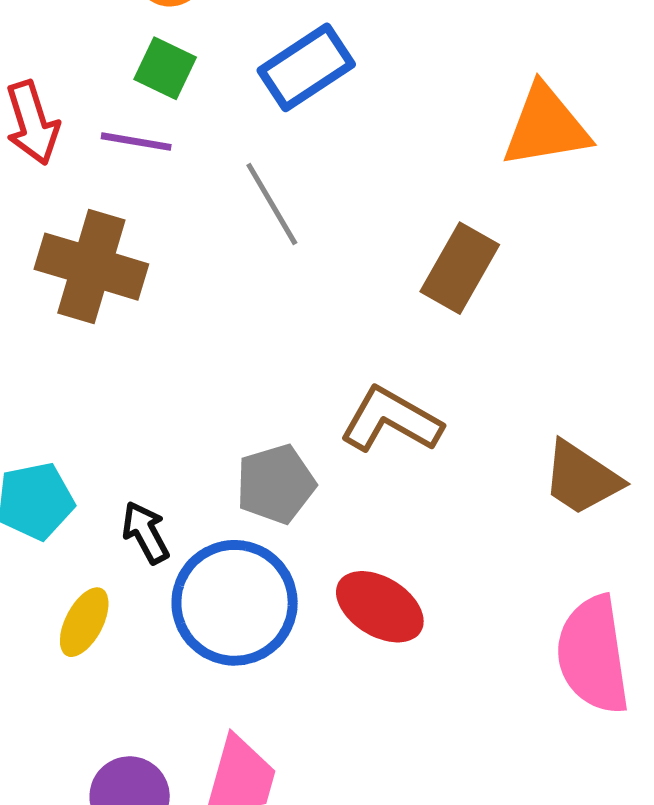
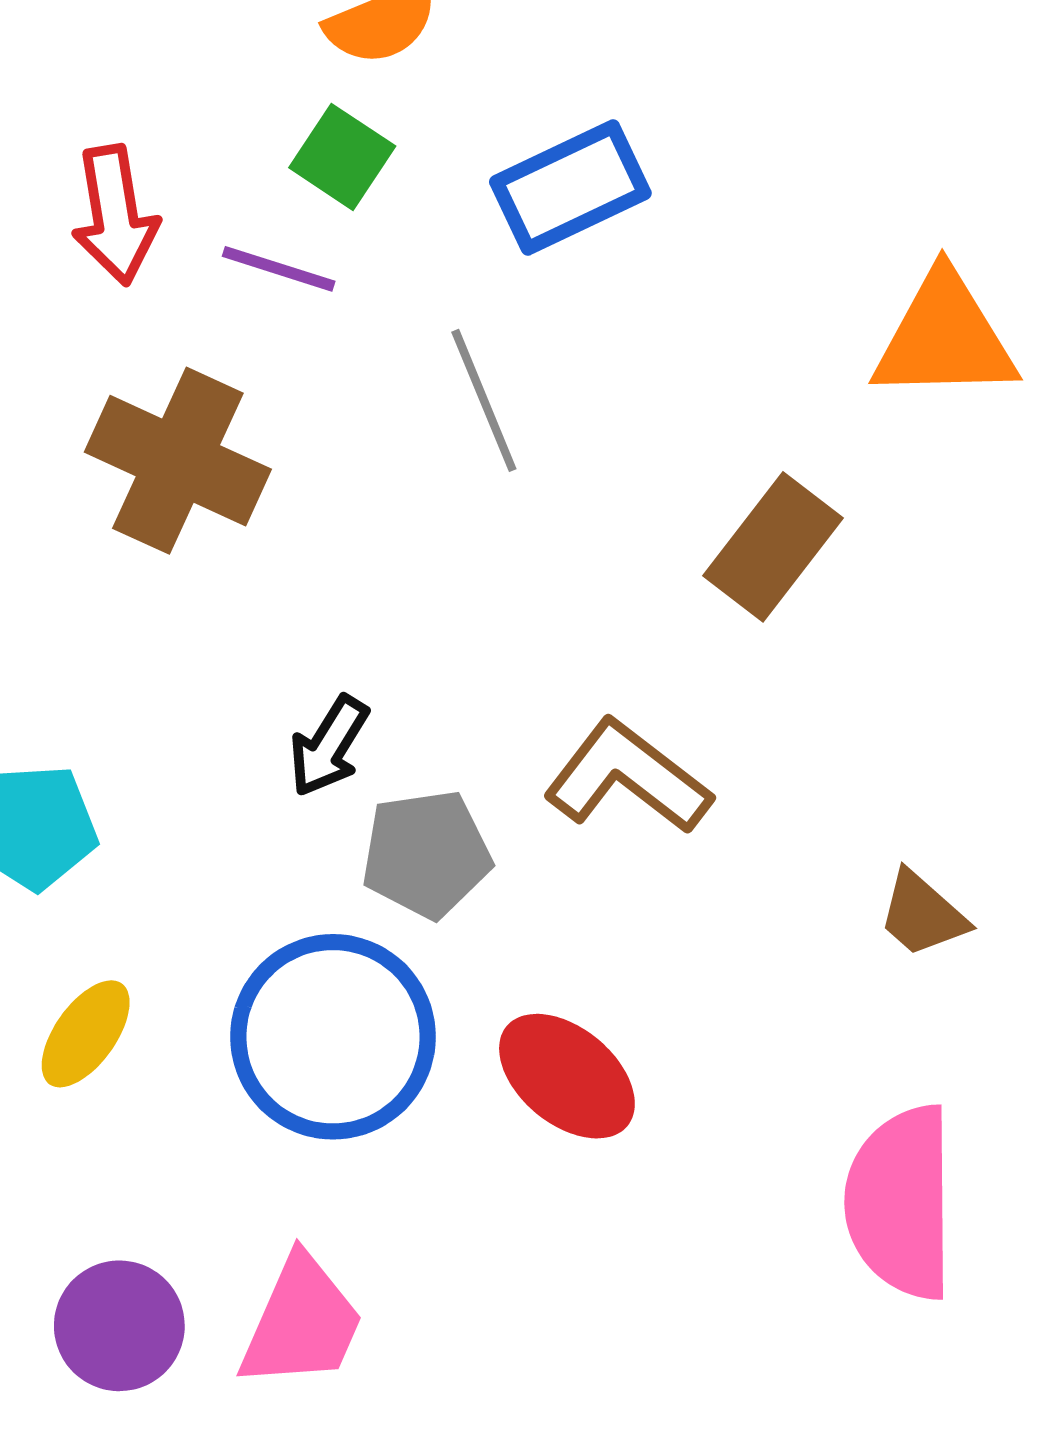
brown trapezoid: (582, 478) -> (922, 914), size x0.7
black arrow: (146, 532) -> (329, 746), moved, turned -128

